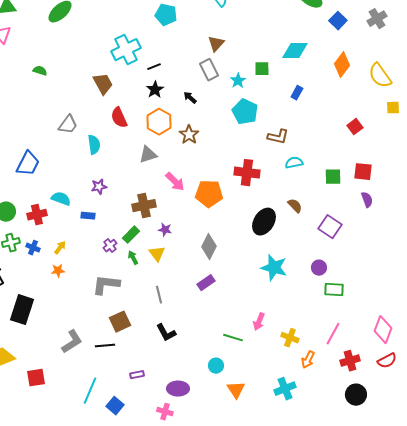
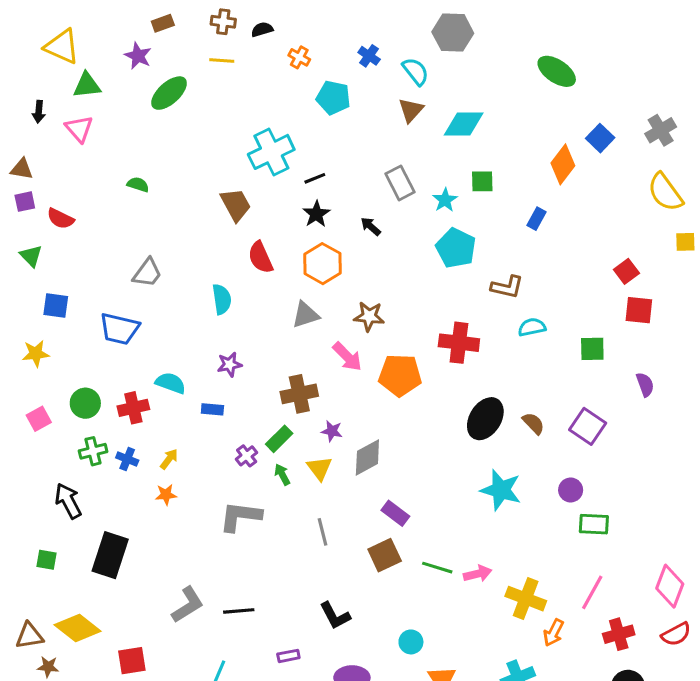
gray cross: (377, 19) -> (661, 130), moved
blue square: (338, 21) -> (600, 138), moved
brown triangle: (216, 44) -> (411, 110), moved
cyan diamond: (295, 51) -> (464, 124), moved
orange diamond: (342, 65) -> (563, 164), moved
gray trapezoid: (68, 125) -> (147, 273), moved
brown star: (189, 135) -> (369, 316), moved, turned -30
blue trapezoid: (28, 164) -> (119, 329), turned 76
red square: (363, 172) -> (639, 310), moved
brown semicircle: (295, 206) -> (533, 423), moved
gray diamond: (209, 247) -> (367, 457), moved, turned 35
purple rectangle: (206, 283) -> (395, 513), turned 72
brown square: (120, 322) -> (385, 555), moved
pink arrow: (259, 322) -> (478, 574), turned -126
black L-shape: (166, 333) -> (335, 616), moved
green line: (233, 338) -> (437, 568), moved
yellow cross: (290, 338) -> (526, 599), size x1.4

